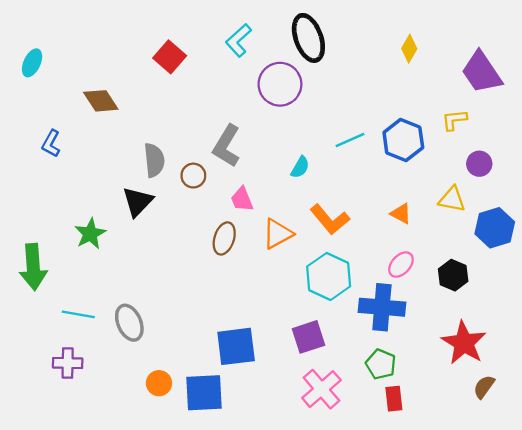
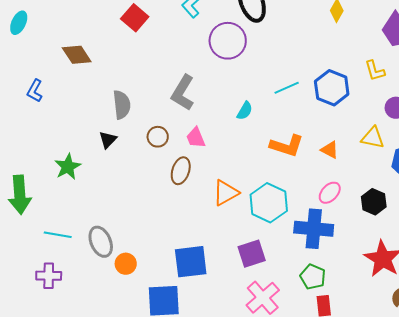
yellow L-shape: (454, 120) -> (375, 71), turned -100
brown circle: (193, 176) -> (158, 137), moved
black triangle: (138, 202) -> (108, 140), size x0.7
orange L-shape: (330, 219) -> (287, 146), moved, turned -32
orange triangle: (278, 234) -> (226, 193), moved
orange circle: (159, 383) -> (126, 264), moved

